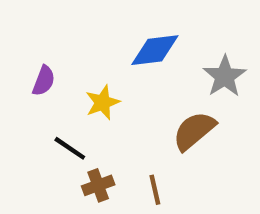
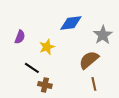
brown cross: (98, 185) -> (45, 85), turned 32
brown line: (155, 190) -> (94, 84), moved

